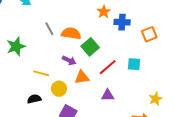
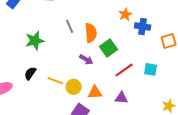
orange semicircle: (71, 33) -> (91, 33), turned 72
yellow line: (41, 73) -> (55, 81), moved
orange triangle: (82, 77) -> (95, 92), moved
black semicircle: (34, 99) -> (30, 73), moved, turned -48

